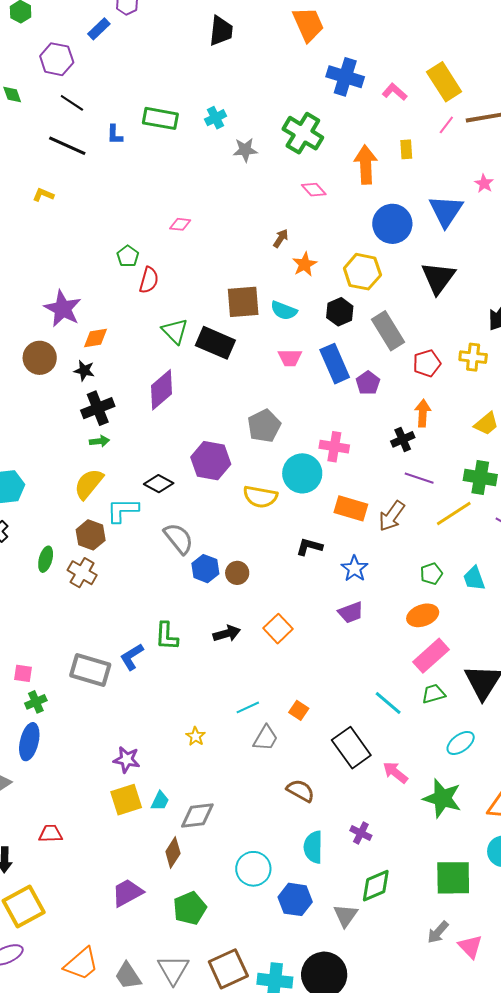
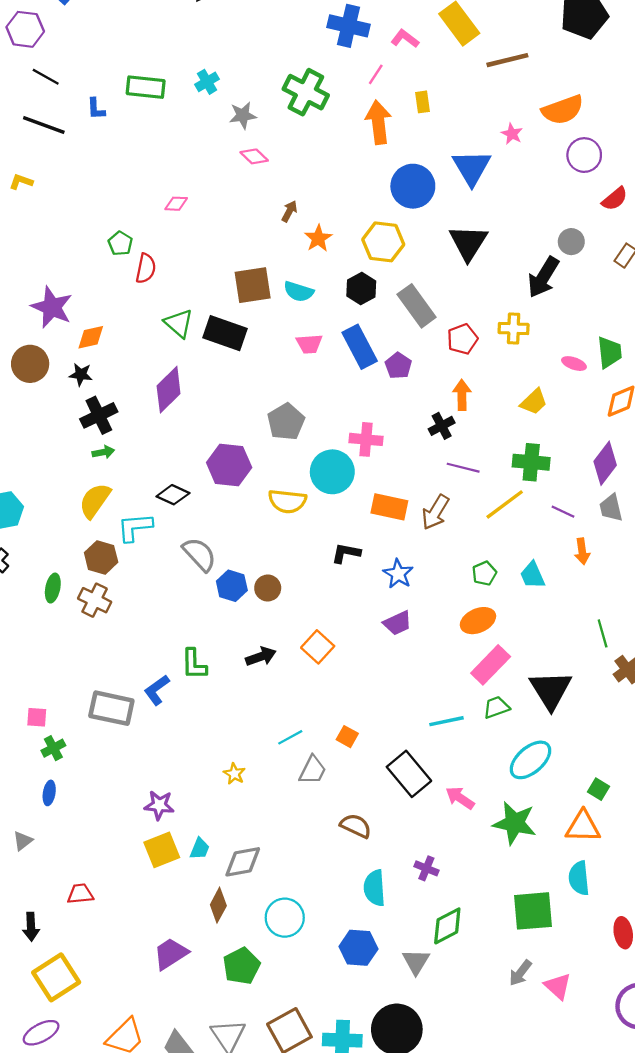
pink line: (446, 125) -> (376, 74), moved
pink diamond: (314, 190) -> (254, 156), moved
cyan line: (388, 703) -> (446, 721), turned -48
blue ellipse: (29, 742) -> (49, 793), size x0.6
cyan ellipse: (461, 743) -> (530, 760), size x1.4
cyan circle: (253, 869) -> (285, 918), moved

